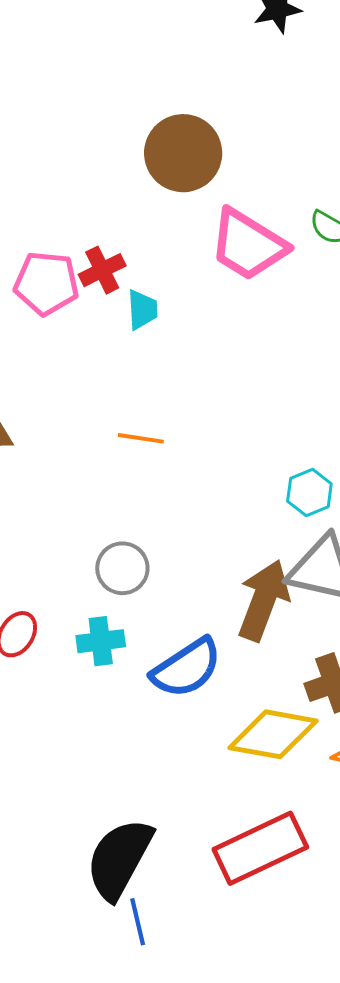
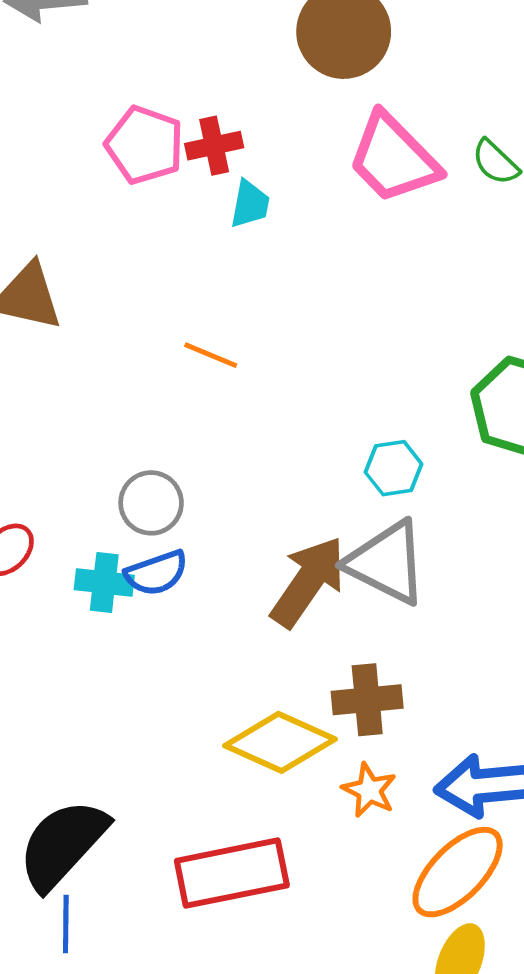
blue semicircle: (186, 668) -> (156, 573), moved, size x0.7

